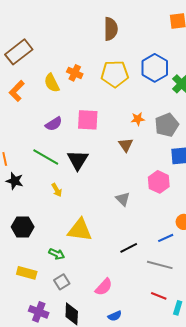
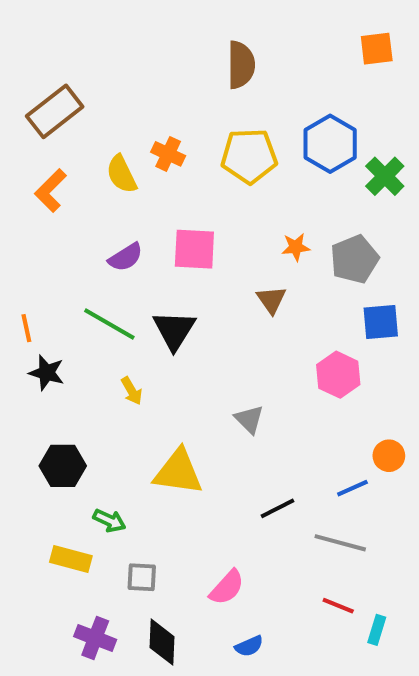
gray triangle: (123, 199) -> (249, 419), moved
green arrow: (57, 254) -> (109, 521), moved
gray square: (62, 282) -> (142, 577), turned 35

